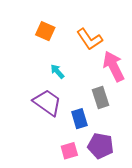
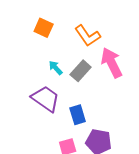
gray rectangle: (101, 98) -> (81, 71), moved, turned 60

